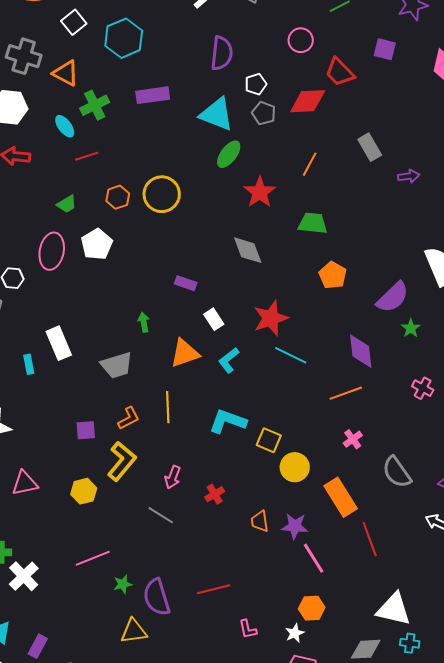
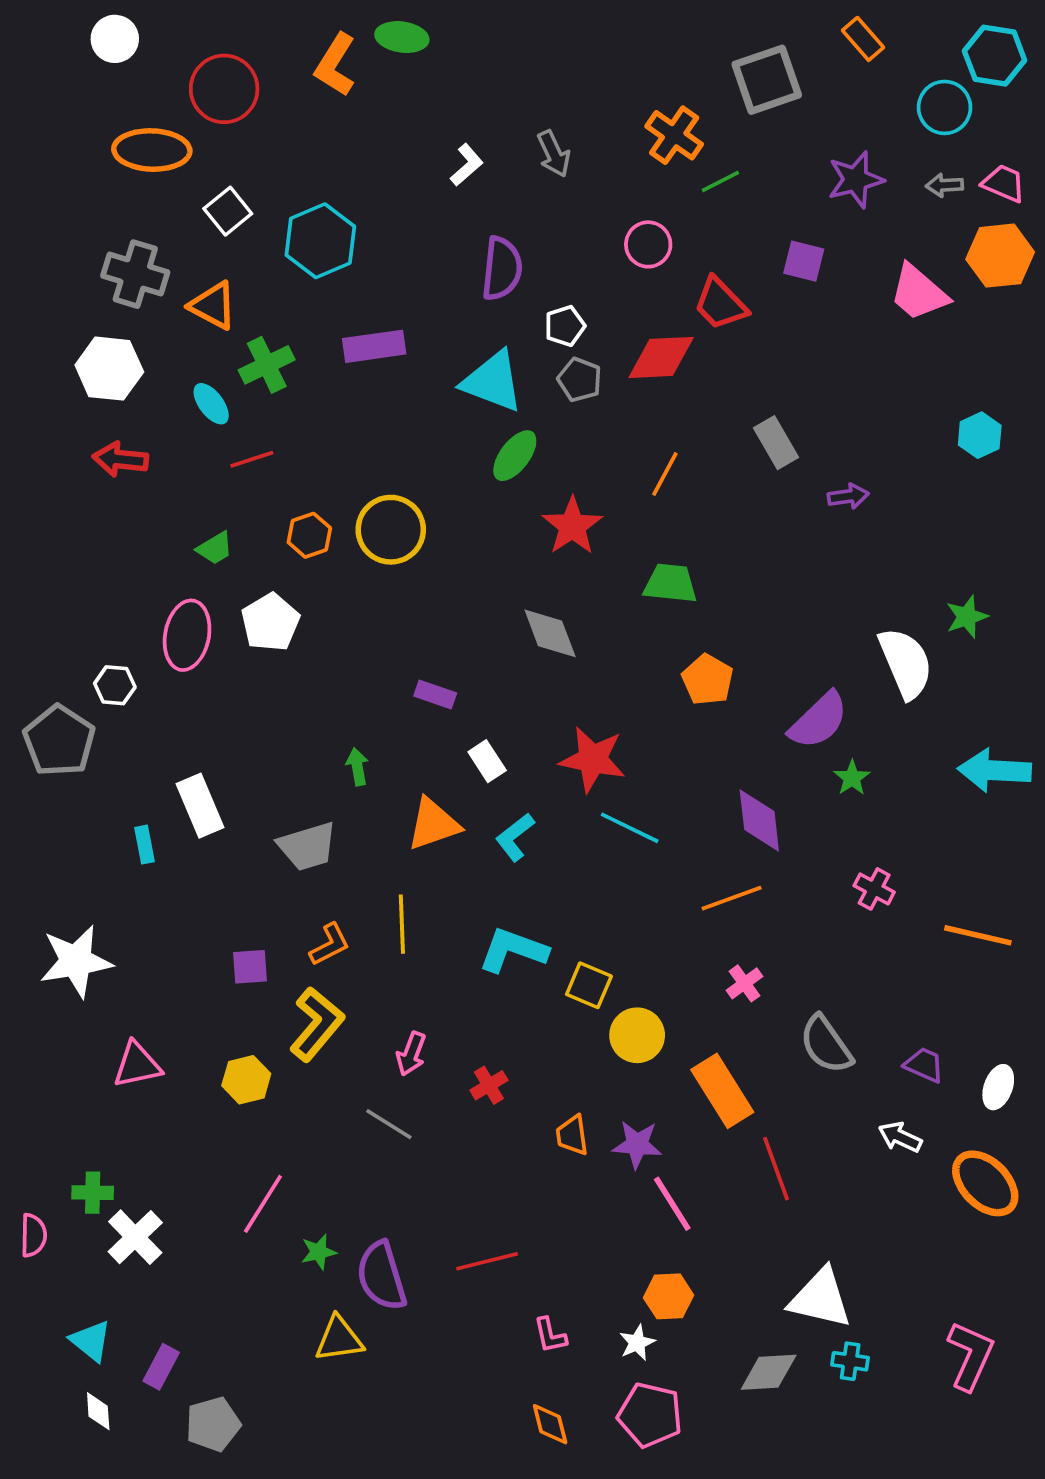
red star: (271, 318) -> (593, 759), turned 30
pink line: (93, 558) -> (263, 1204), turned -36

